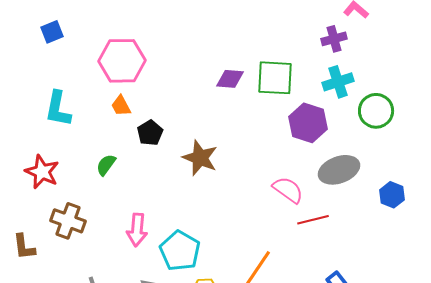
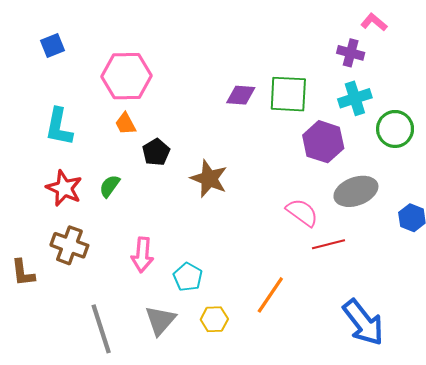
purple cross: (334, 39) -> (351, 53), turned 30
red star: (42, 172) -> (64, 188), moved
cyan pentagon: (180, 251) -> (188, 277), size x0.7

